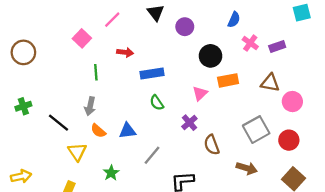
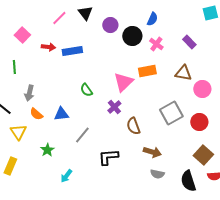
pink line: (112, 20) -> (59, 18), moved
pink cross: (250, 43) -> (156, 44), moved
purple rectangle: (277, 47) -> (189, 42), turned 64
red arrow: (125, 52) -> (48, 47), moved
black circle: (211, 56) -> (132, 36), moved
green line: (96, 72) -> (14, 67), moved
blue rectangle: (152, 73) -> (72, 51), moved
pink triangle: (200, 93) -> (123, 82), size x1.5
brown arrow: (247, 168) -> (152, 152), moved

